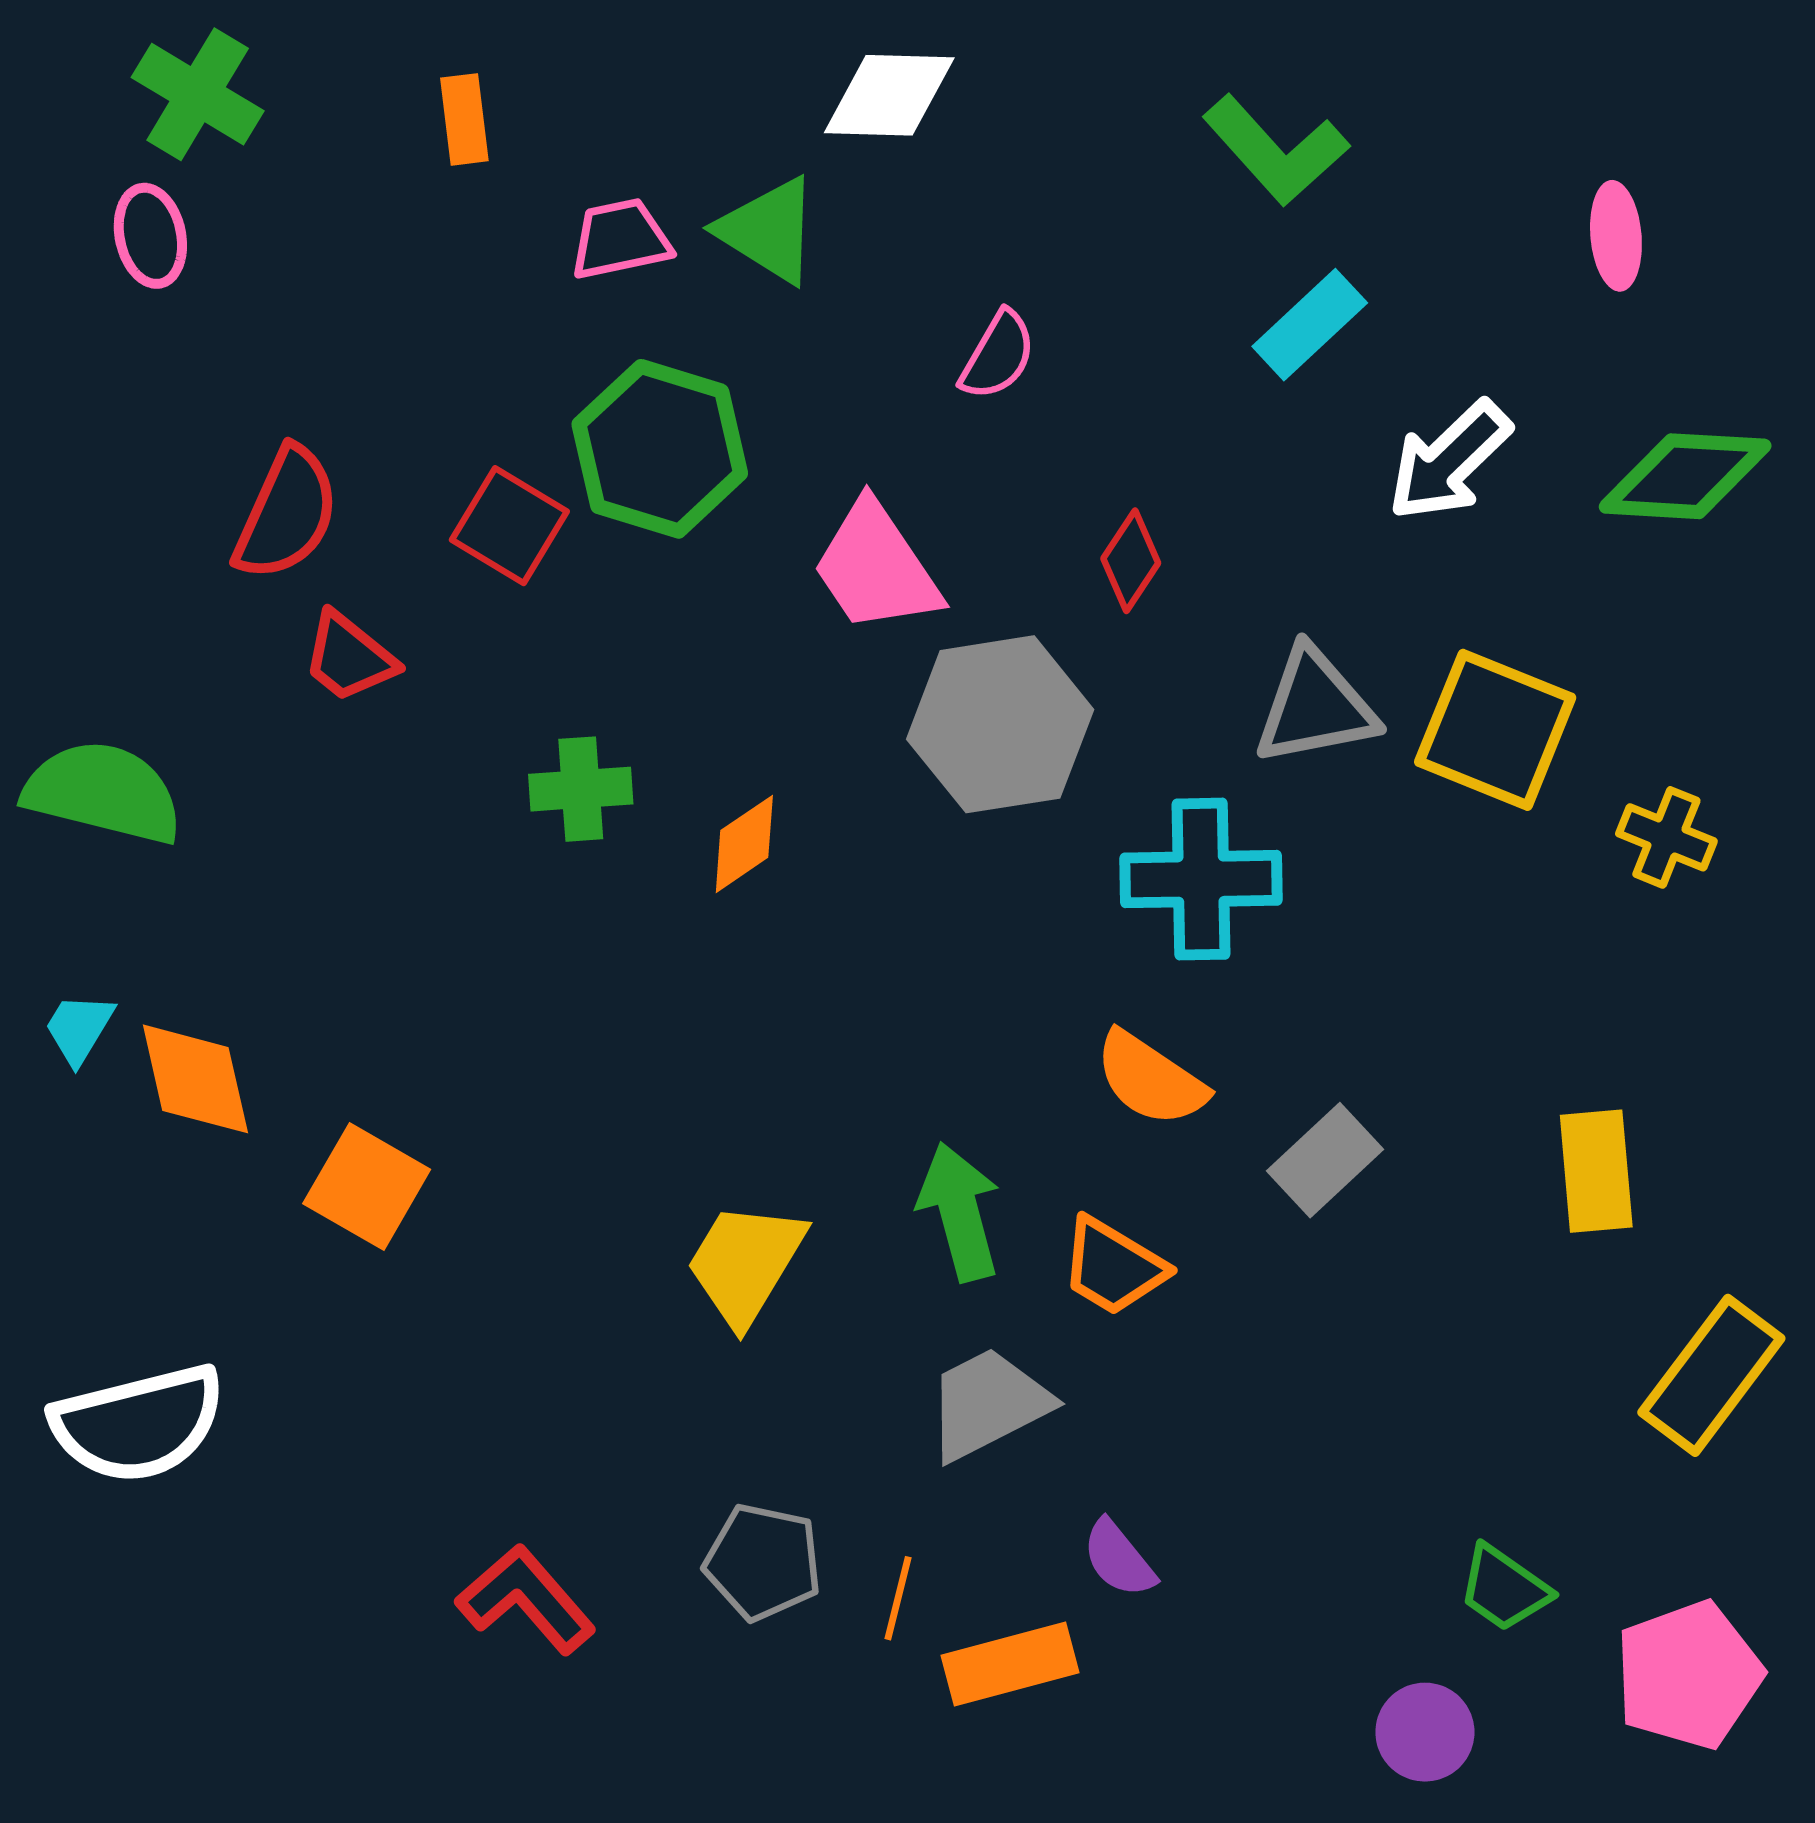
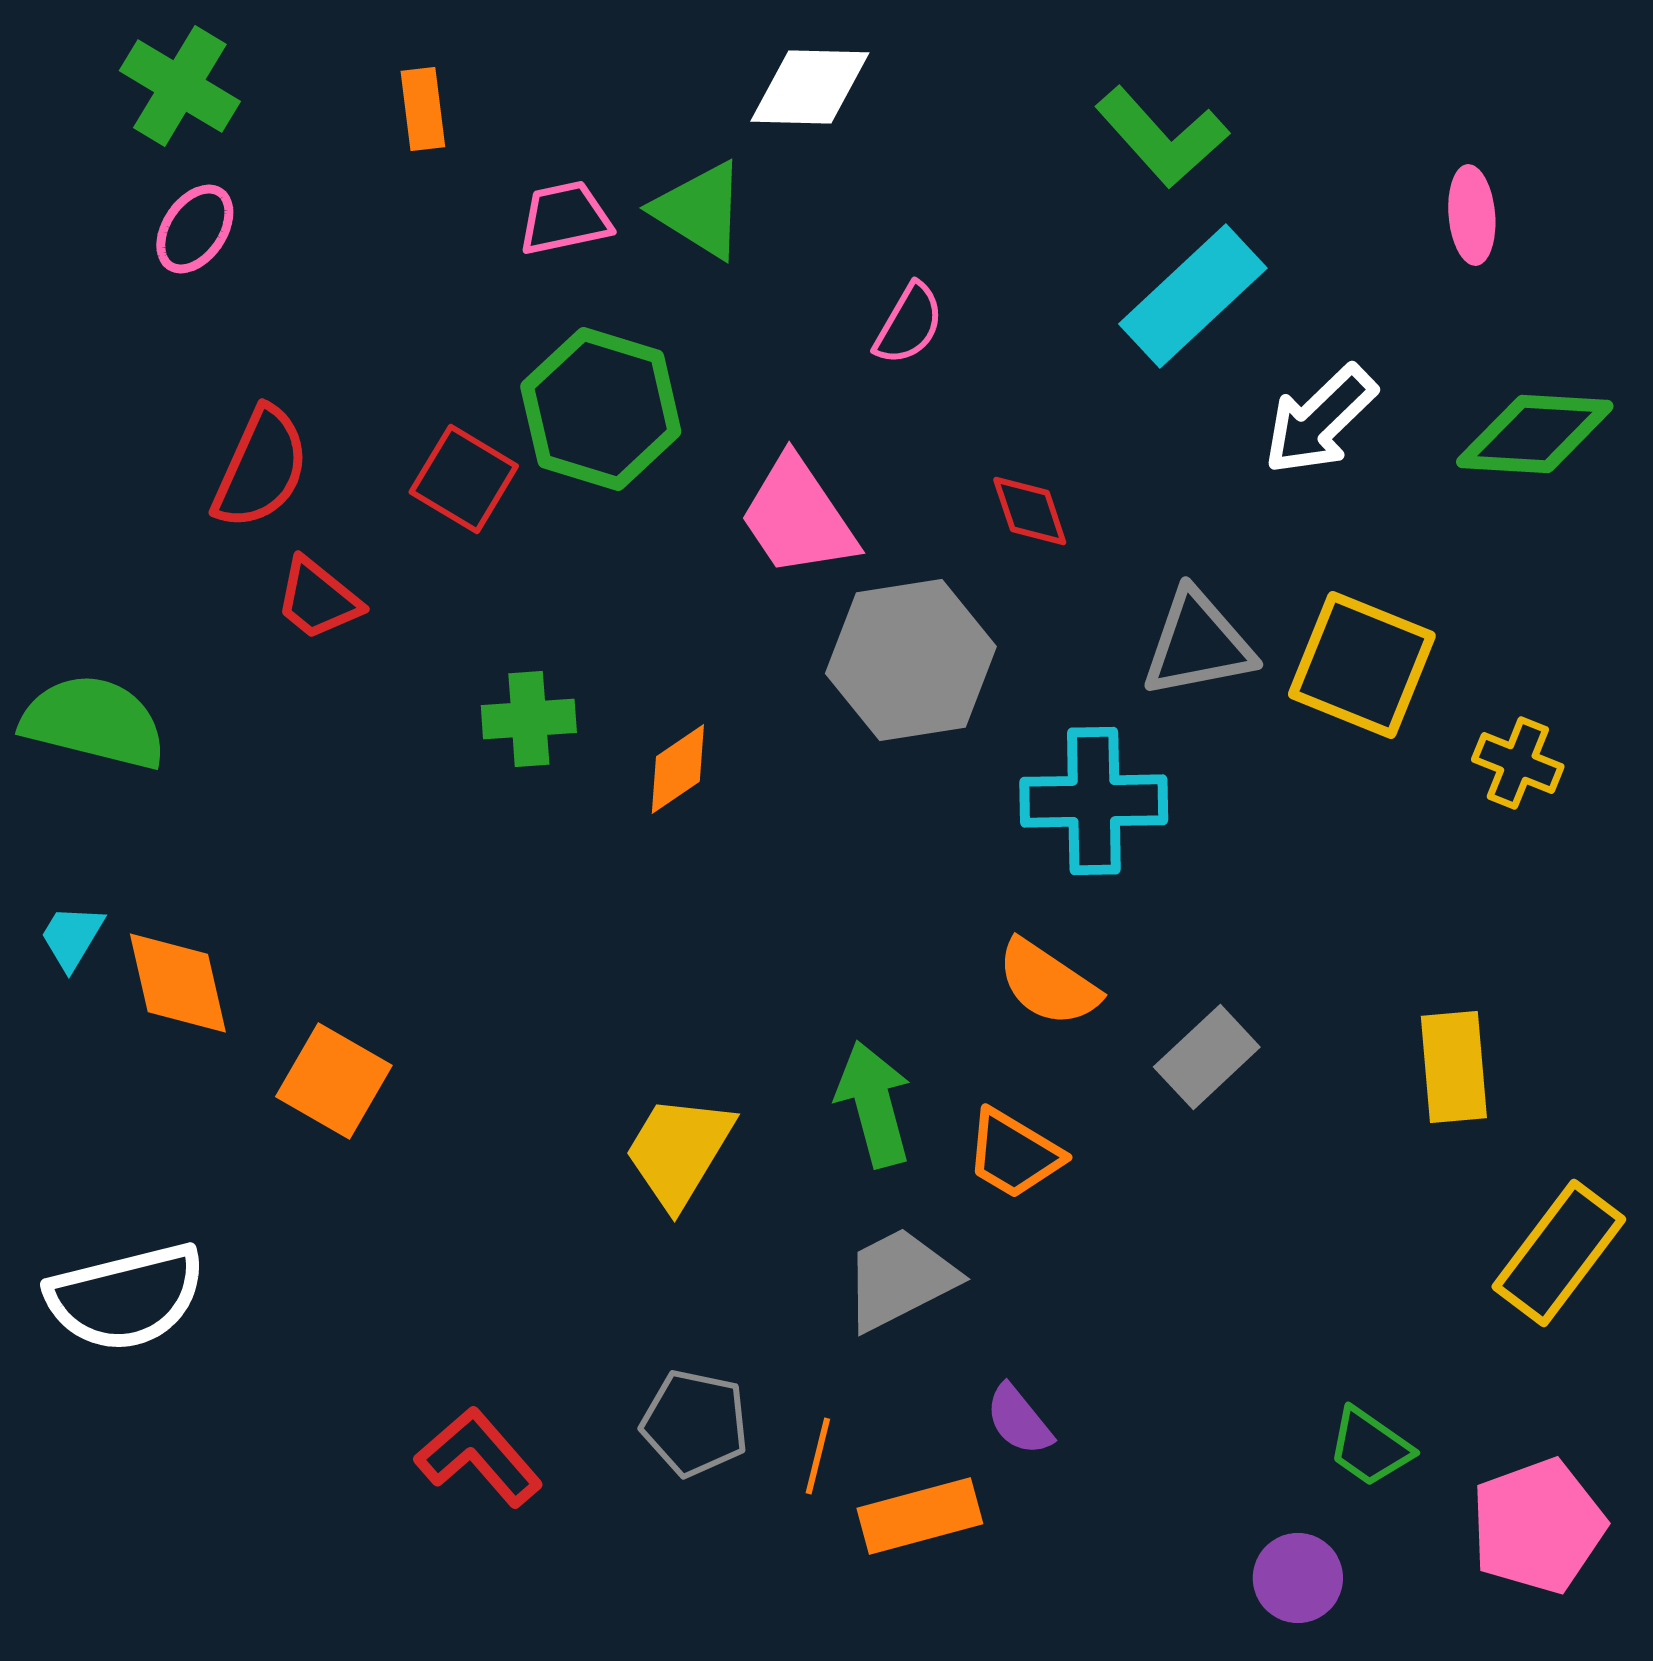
pink ellipse: (150, 236) -> (195, 229), moved, turned 46
cyan rectangle: (1310, 325) -> (1193, 296), size x1.4
red diamond: (1131, 561) -> (1030, 511), turned -52

